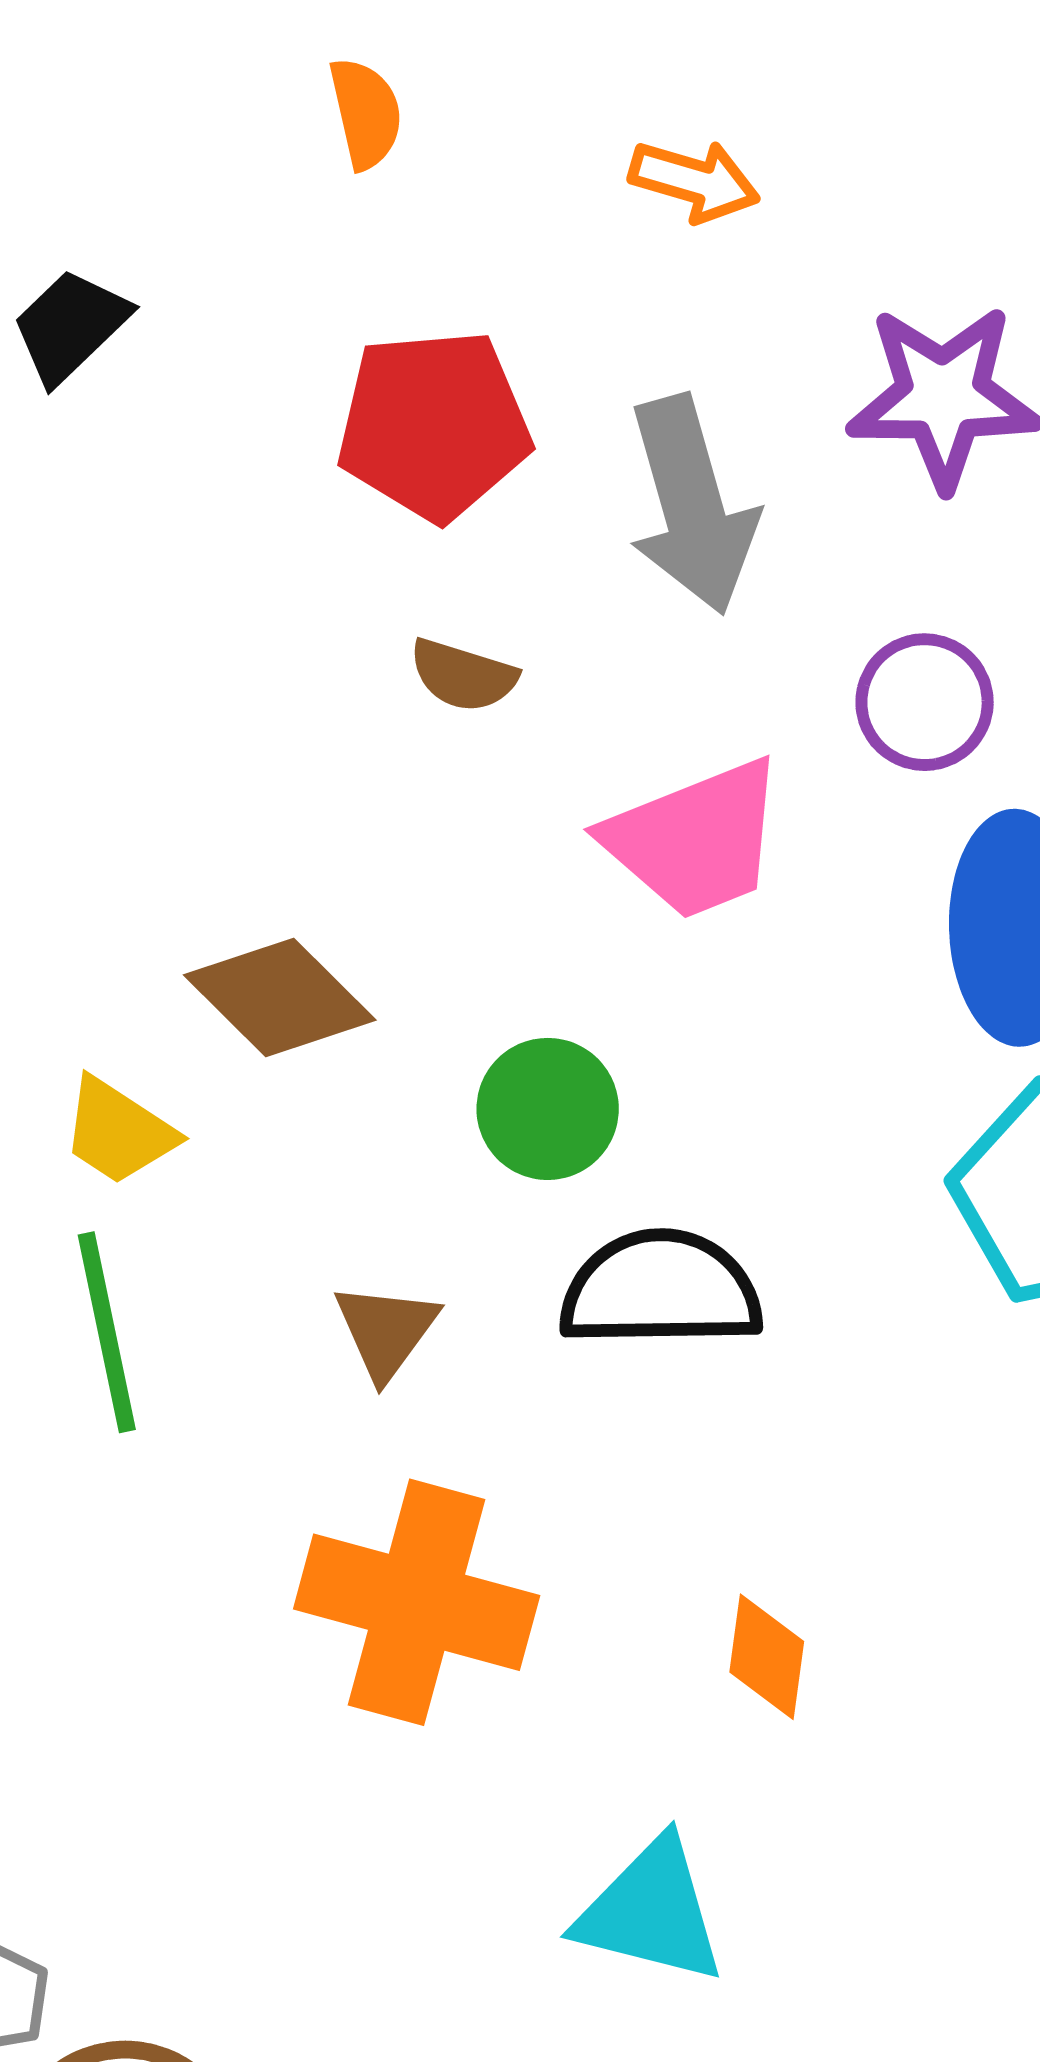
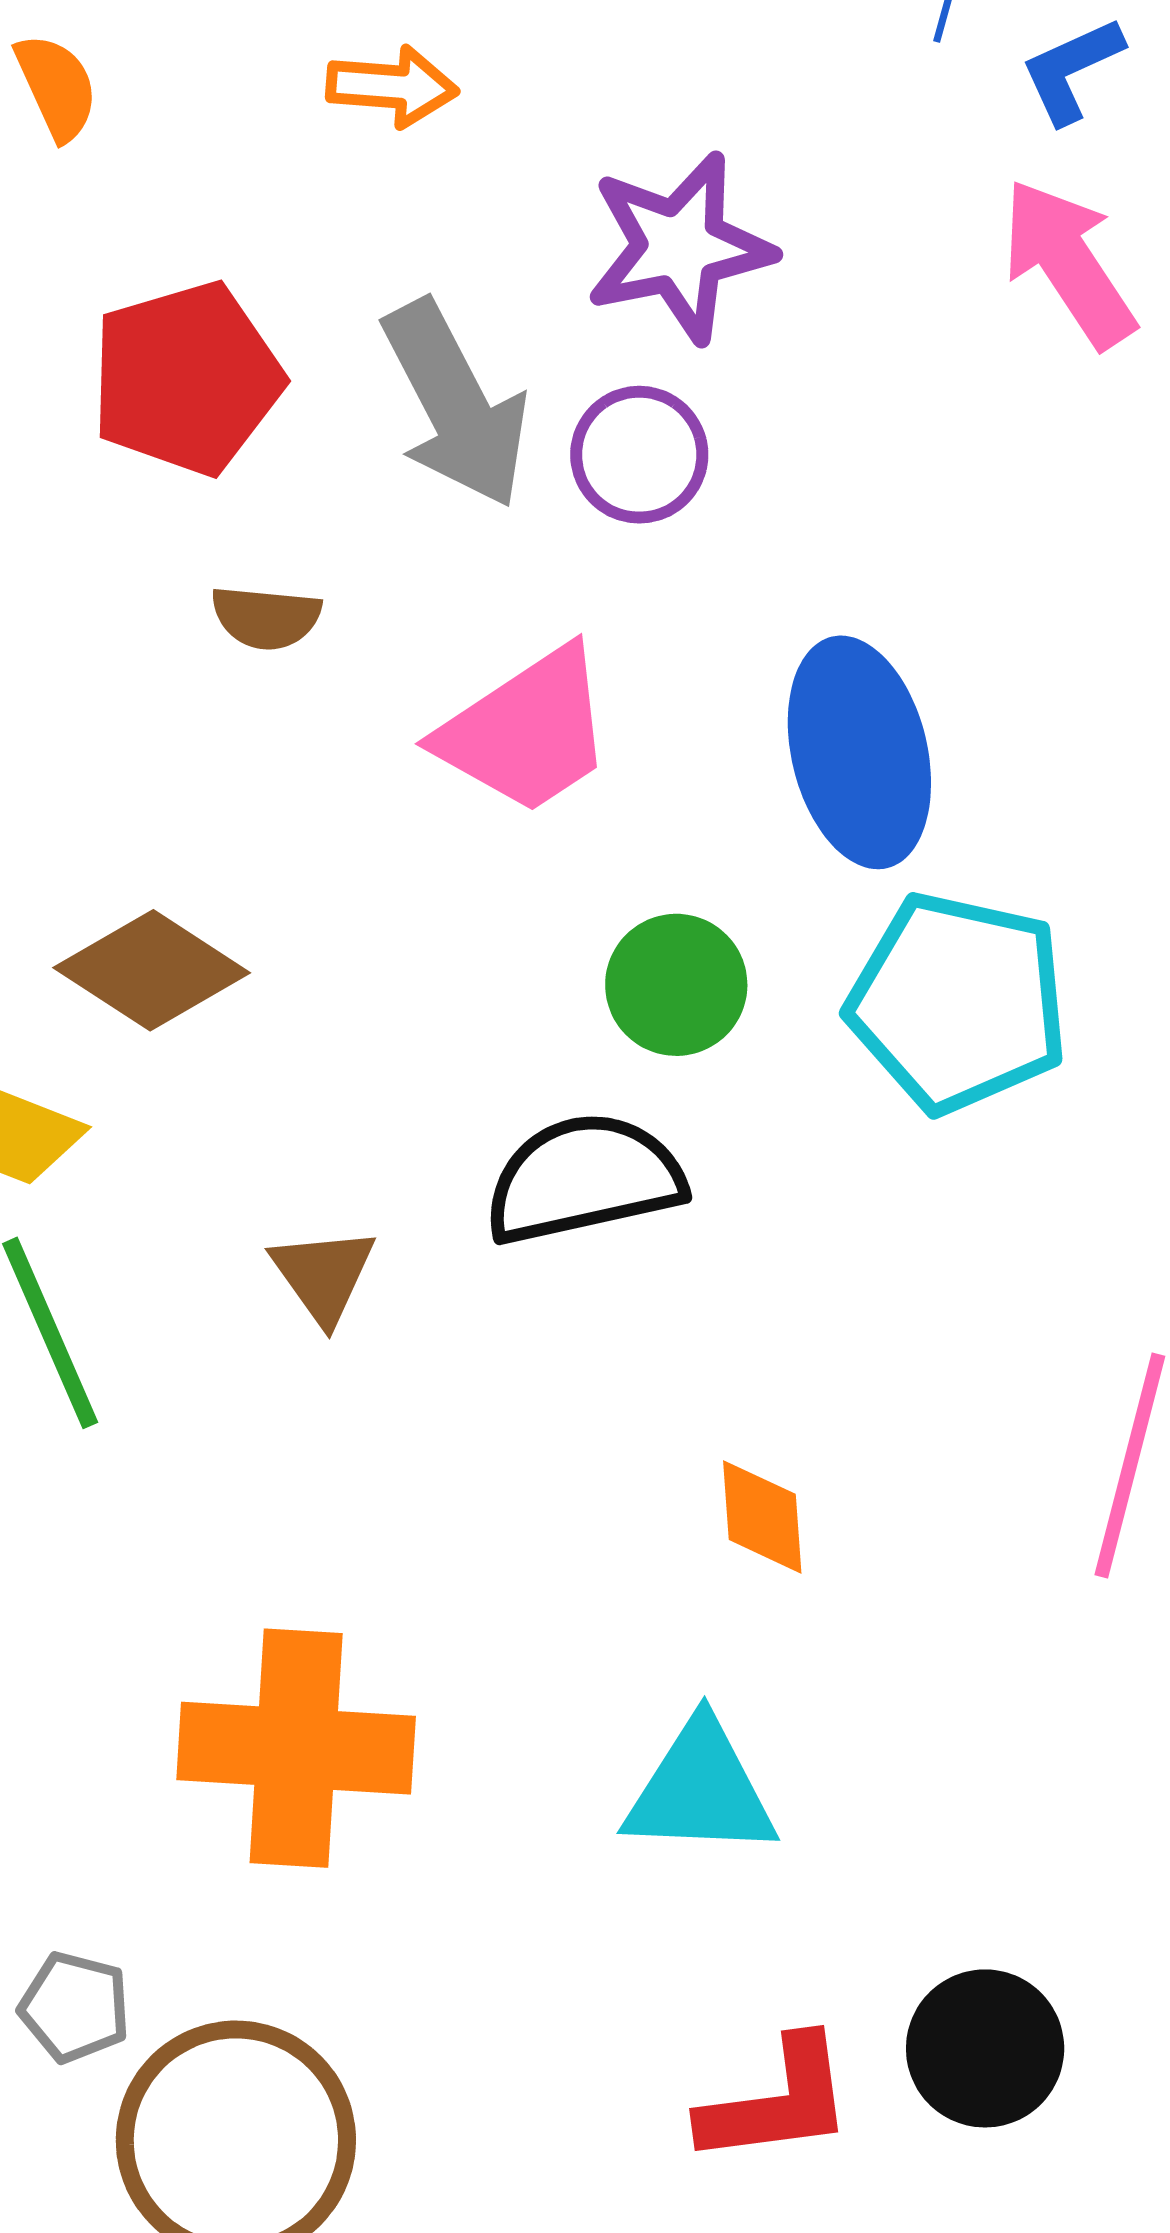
purple circle: (925, 702) -> (639, 455), moved
green circle: (548, 1109) -> (676, 985), moved
orange cross: (417, 1602) -> (296, 1748), moved

